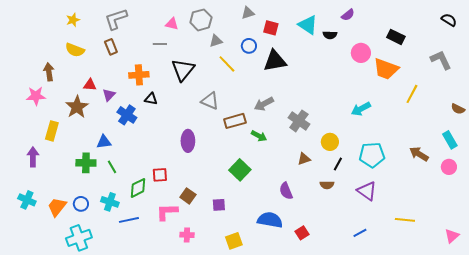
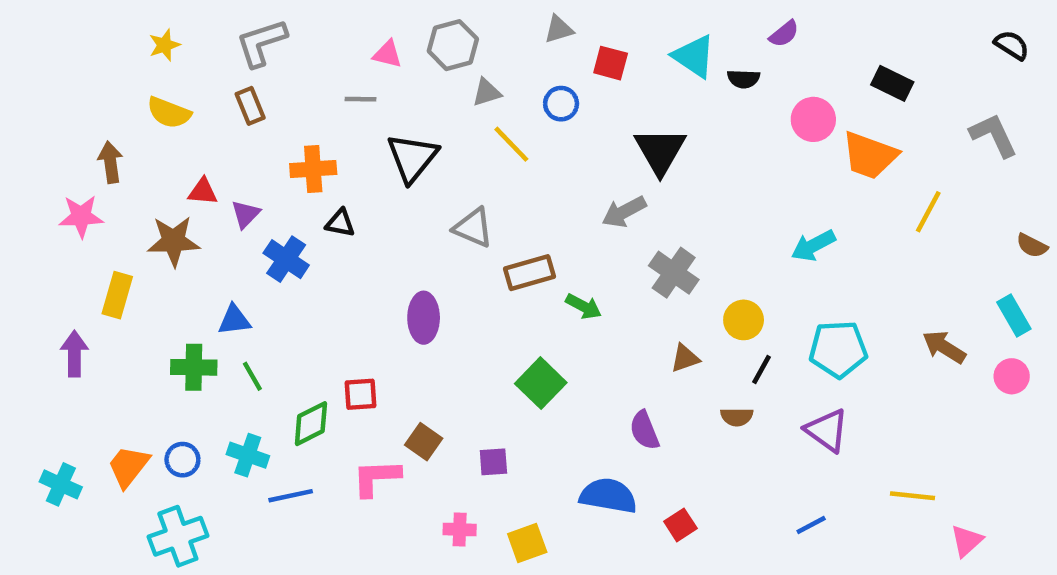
black triangle: (275, 61) -> (660, 151), moved, turned -50
gray arrow: (264, 104) -> (624, 212), moved
brown star: (77, 107) -> (173, 241), turned 30
cyan cross: (27, 200) -> (61, 484), moved
pink cross: (187, 235) -> (460, 529), moved
pink triangle: (452, 236) -> (967, 541), moved

